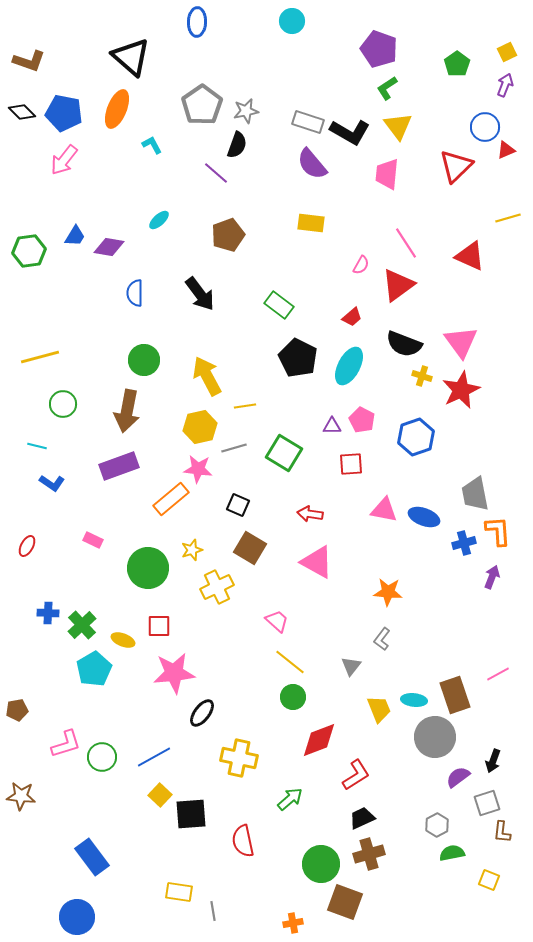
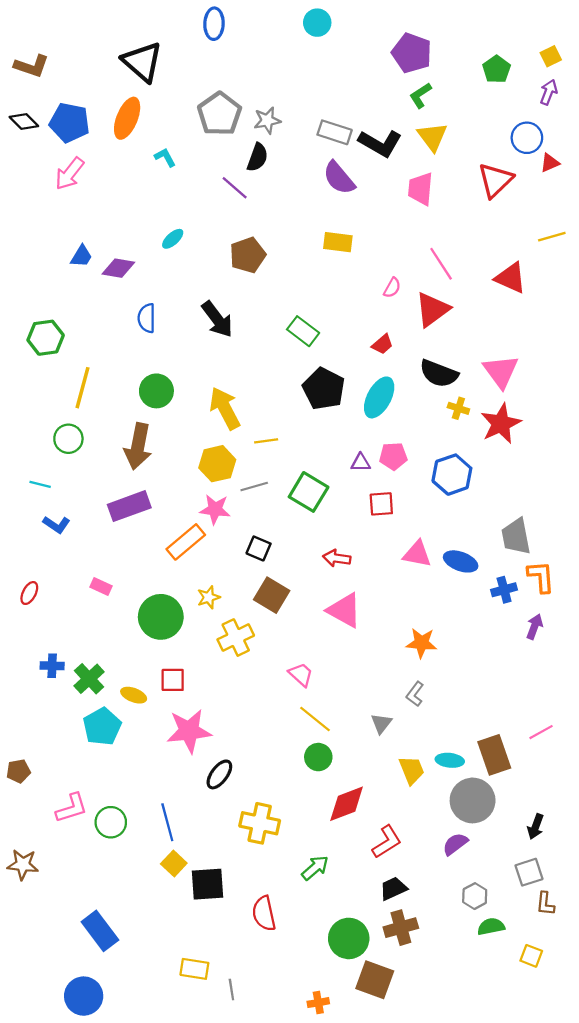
green hexagon: (29, 251) -> (46, 338), moved
yellow line: (40, 357) -> (83, 388), moved, turned -60
pink pentagon: (362, 420) -> (393, 456), turned -30
blue line: (154, 757) -> (167, 822), turned -76
purple semicircle: (458, 777) -> (455, 844), moved

